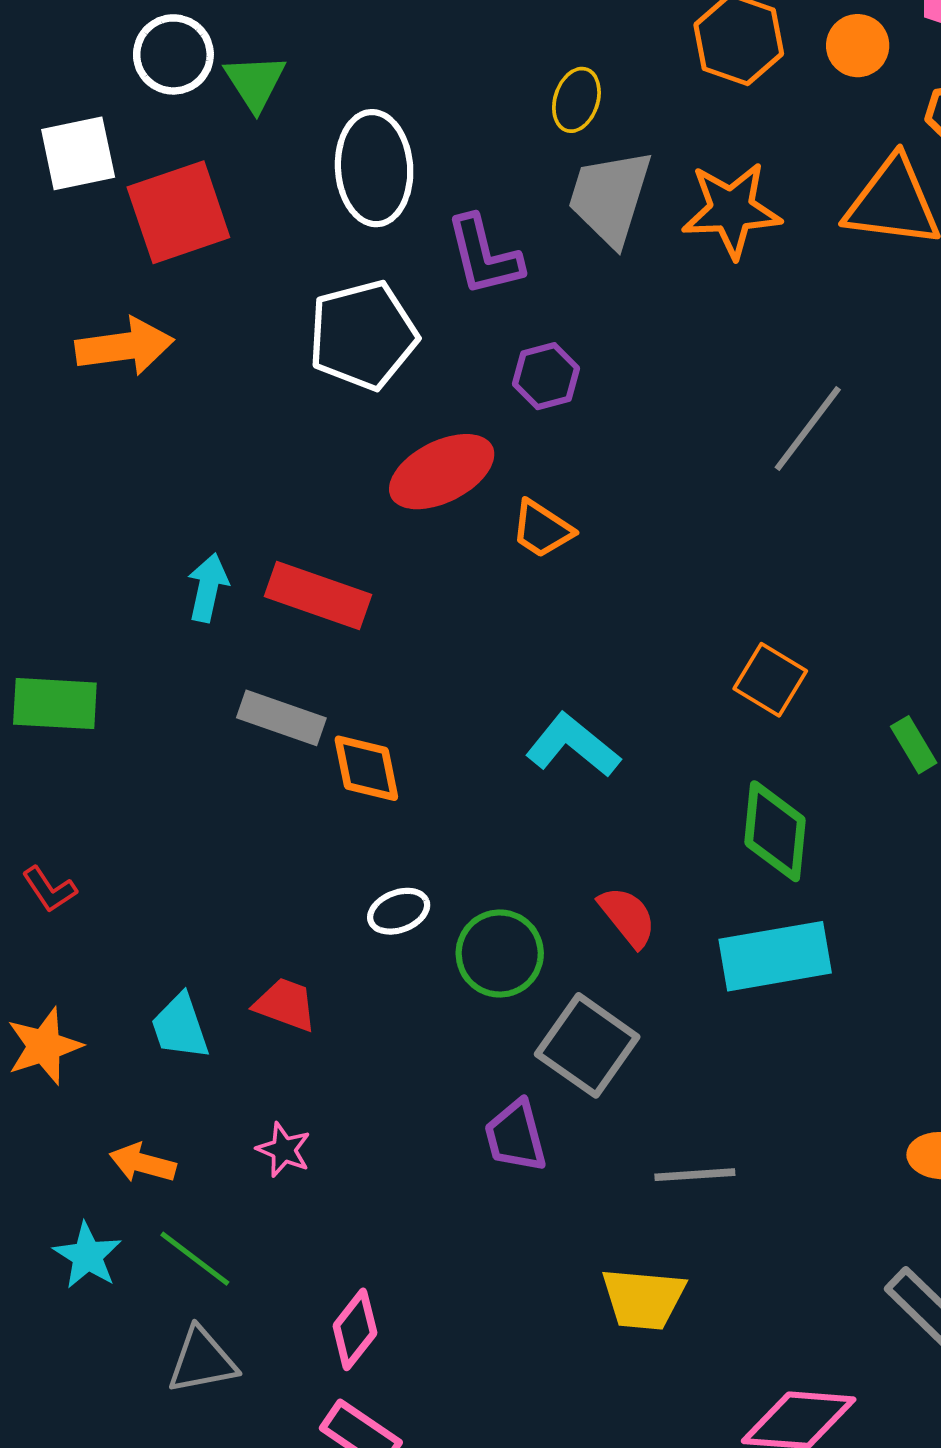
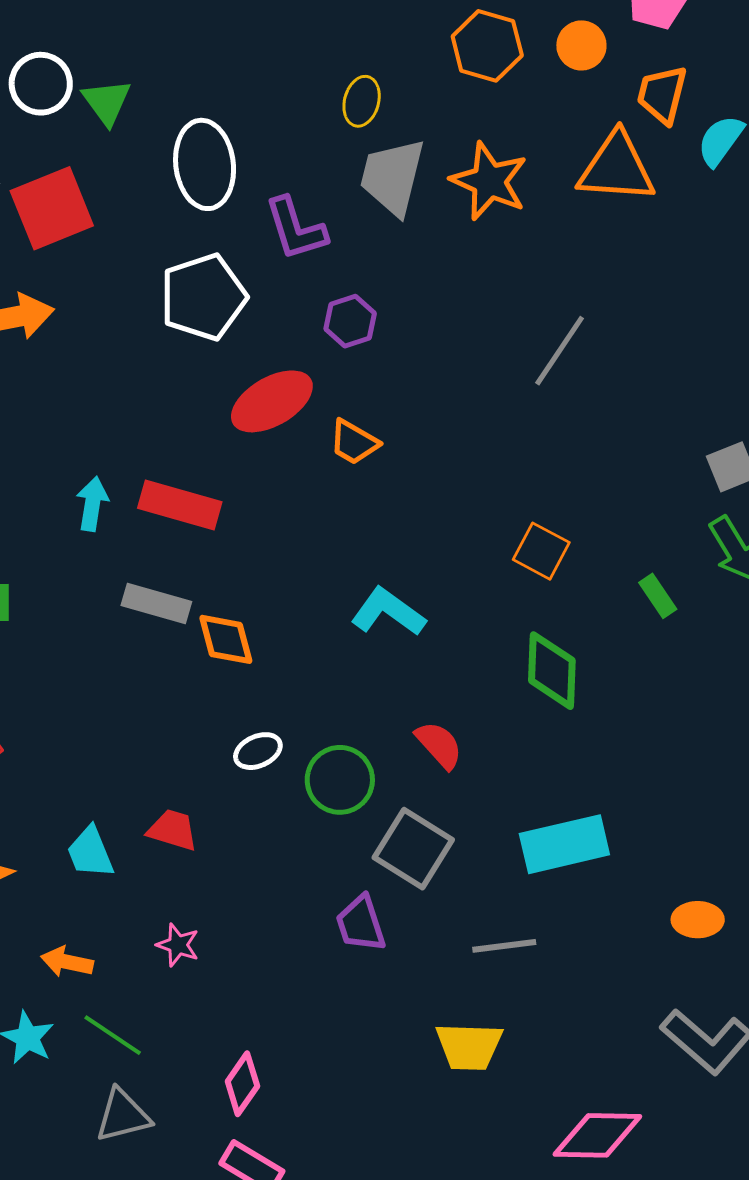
orange star: (731, 210) -> (489, 181), turned 30
cyan rectangle: (775, 956) -> (564, 844), moved

